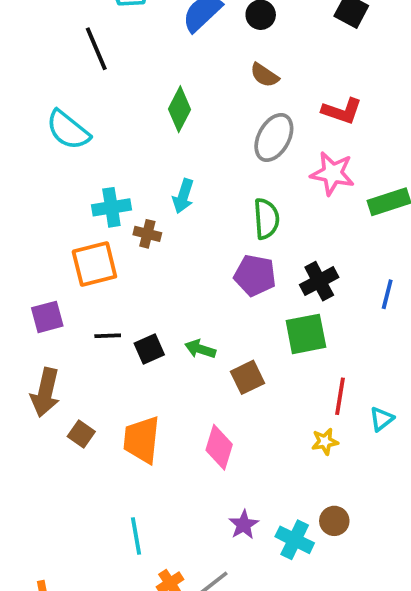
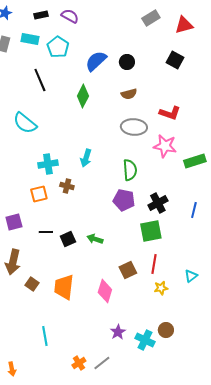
brown semicircle: (264, 75) -> (129, 94), turned -49
green diamond: (179, 109) -> (83, 96), moved
gray ellipse: (274, 137) -> (134, 127), turned 65
brown cross: (147, 234) -> (67, 186), moved
orange square: (94, 264) -> (39, 194), size x0.7
brown square: (247, 377) -> (128, 270), moved
red line: (340, 396) -> (154, 264), moved
cyan line: (136, 536) -> (45, 336), moved

